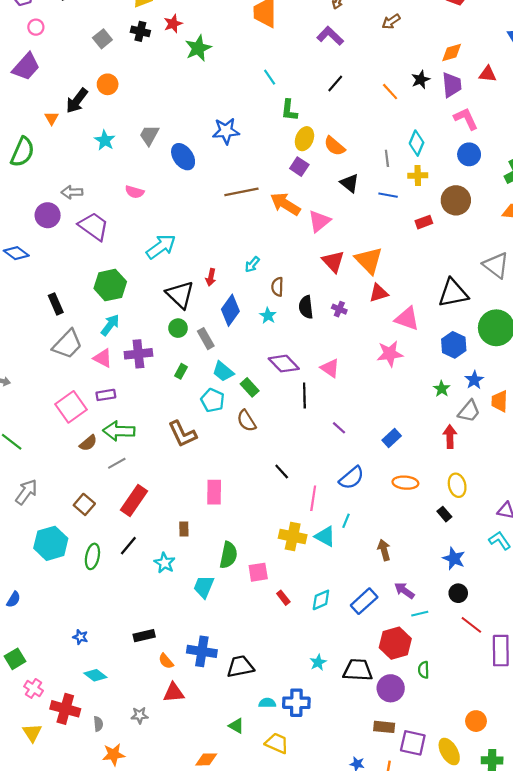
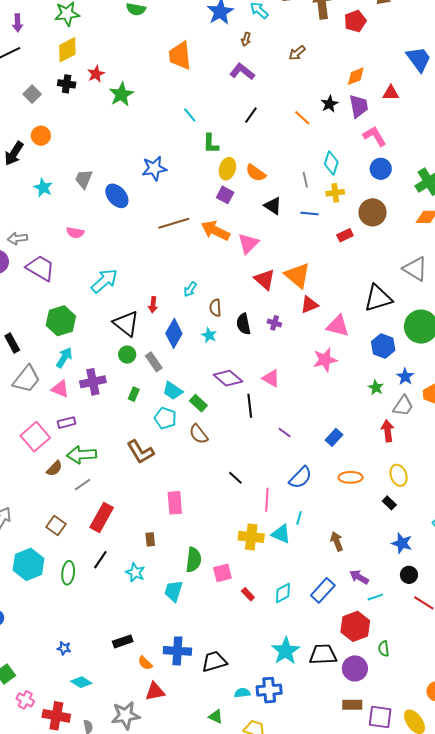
cyan star: (318, 662) -> (286, 651), size x1.8
gray star: (140, 715) -> (125, 715), size x1.8

